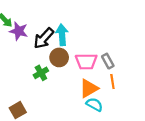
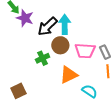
orange triangle: (89, 88) -> (69, 75), moved

